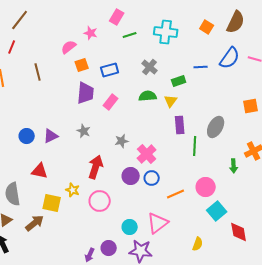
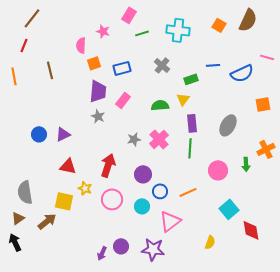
pink semicircle: (69, 47) -> (81, 45), turned -49
blue semicircle: (230, 58) -> (242, 73), moved, turned 30
green semicircle: (148, 96) -> (160, 105), moved
gray star: (84, 131) -> (98, 116), moved
green line: (195, 146) -> (190, 148), moved
pink cross: (147, 154) -> (159, 139), moved
red triangle: (40, 171) -> (68, 166), moved
blue circle: (152, 178) -> (160, 191), moved
pink circle: (206, 187) -> (218, 170), moved
cyan circle: (130, 227) -> (142, 206), moved

